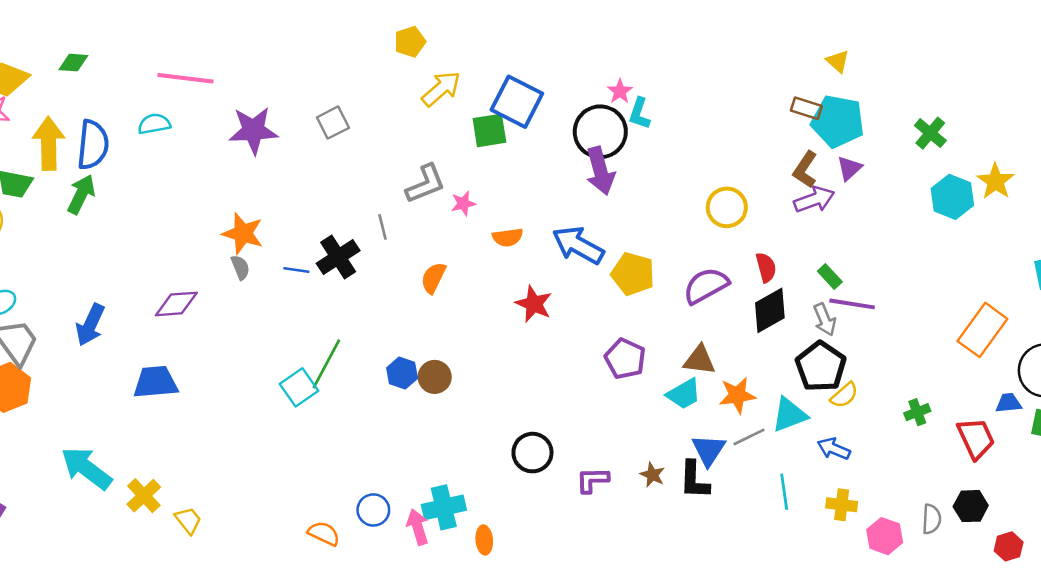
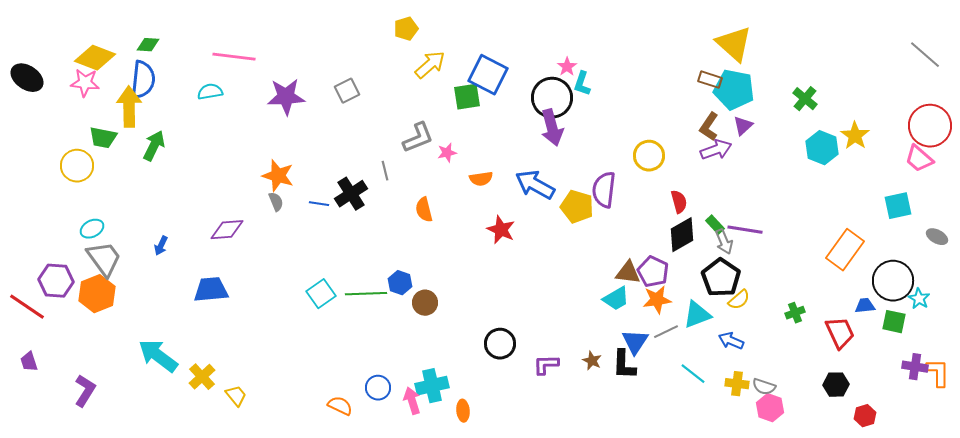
yellow triangle: (838, 61) -> (734, 44), size x2.0
blue semicircle: (93, 145) -> (143, 80), moved
green rectangle: (830, 277) -> (715, 225), moved
orange semicircle: (433, 278) -> (424, 210), turned -40
purple semicircle: (706, 286) -> (604, 190), moved, turned -54
blue arrow: (90, 325) -> (161, 246), size x0.6
purple pentagon: (625, 359) -> (653, 272), moved
green line: (326, 364) -> (366, 294), moved, turned 60
brown circle: (435, 377) -> (425, 303), moved
cyan line: (784, 492) -> (693, 374), turned -44
gray semicircle: (932, 519) -> (764, 387), moved, turned 105

